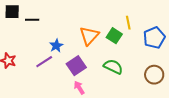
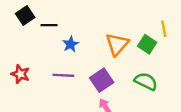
black square: (12, 12) -> (25, 16), turned -35
blue star: (56, 46) -> (71, 44), moved
purple line: (44, 62) -> (63, 75), turned 36

